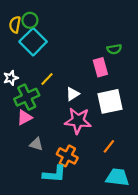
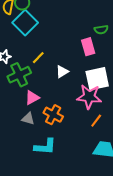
pink triangle: (25, 117) -> (32, 98), moved
pink star: (78, 121) -> (89, 97), moved
orange cross: (67, 156) -> (53, 115), moved

